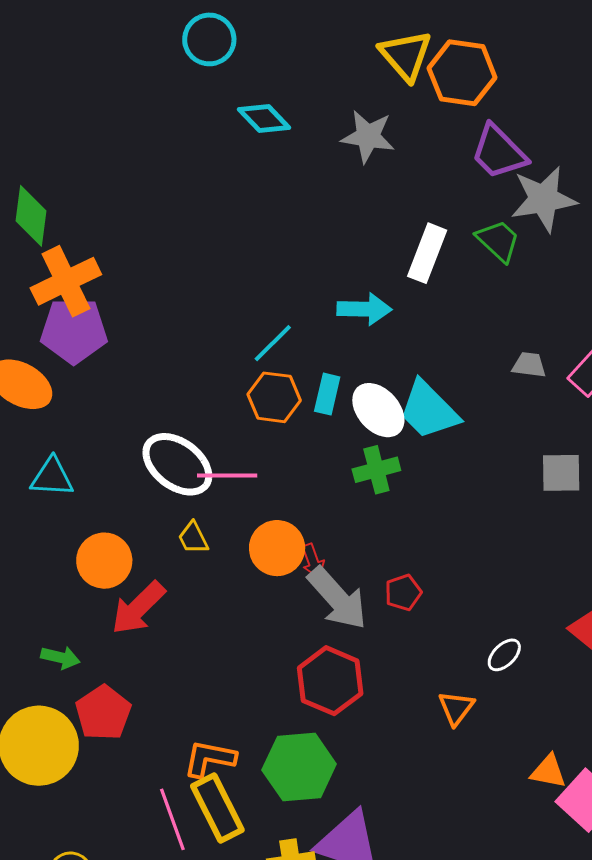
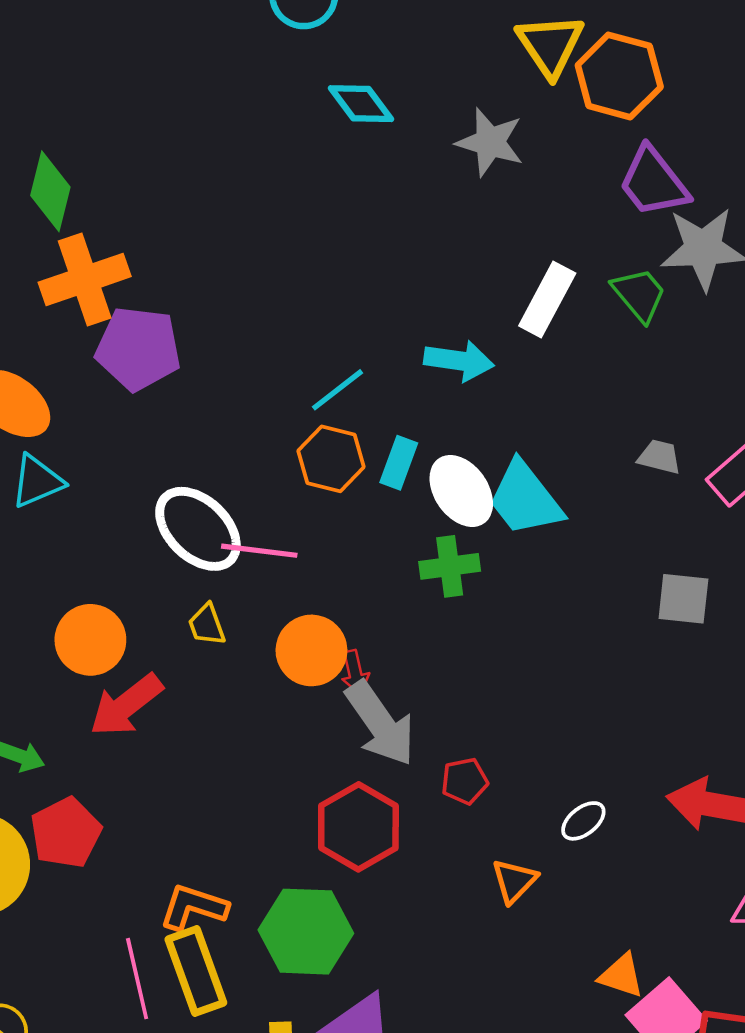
purple pentagon: (74, 331) -> (138, 349), moved
cyan triangle: (52, 477) -> (37, 481), moved, turned -33
red pentagon: (403, 592) -> (465, 781), moved

